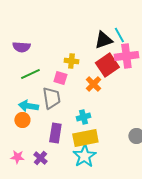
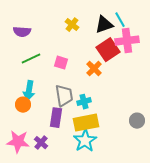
yellow cross: (71, 61) -> (72, 25), moved, turned 32
gray trapezoid: (51, 98) -> (64, 96), moved
cyan arrow: (28, 106) -> (29, 91), turned -90
pink star: (17, 157) -> (18, 142), size x1.6

